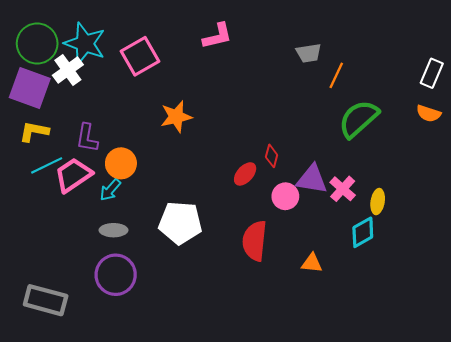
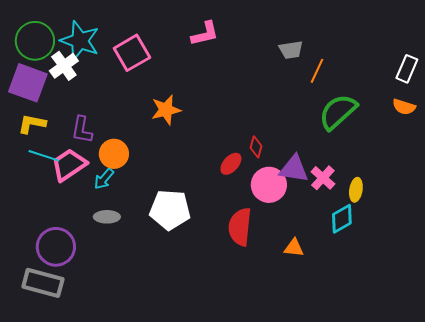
cyan line: (47, 165) -> (44, 156), turned 44
pink circle: (285, 196) -> (269, 185), size x1.4
purple circle: (116, 275) -> (56, 247), moved

